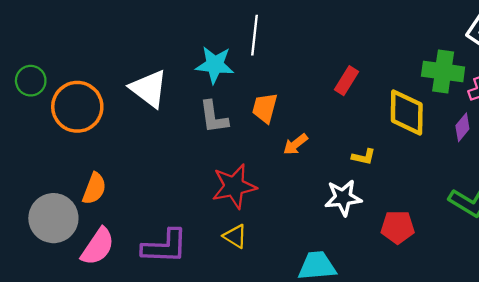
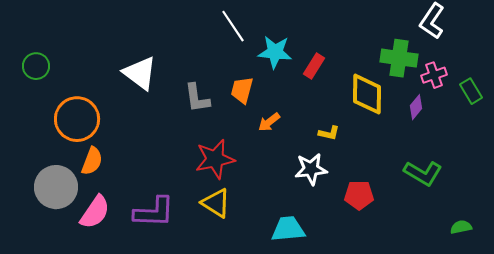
white line: (255, 35) -> (233, 26), turned -40
cyan star: (215, 65) -> (275, 52), moved
orange circle: (77, 107) -> (77, 119), moved
yellow triangle: (235, 236) -> (216, 203), size x1.4

